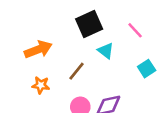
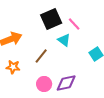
pink line: (135, 30) -> (74, 24), moved

